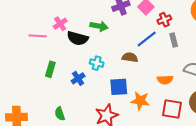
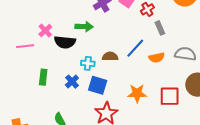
blue line: (147, 39) -> (135, 48), moved
brown semicircle: (130, 57) -> (110, 56), moved
orange semicircle: (165, 80) -> (157, 58), moved
blue square: (119, 87) -> (98, 85), moved, turned 30

